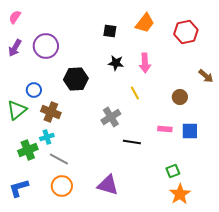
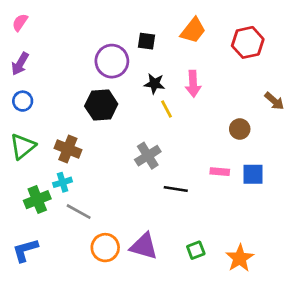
purple circle: (46, 46) -> (112, 61), moved
blue circle: (34, 90) -> (23, 101), moved
yellow line: (135, 93) -> (166, 109), moved
green square: (173, 171) -> (196, 250), moved
orange circle: (62, 186) -> (105, 248), moved

